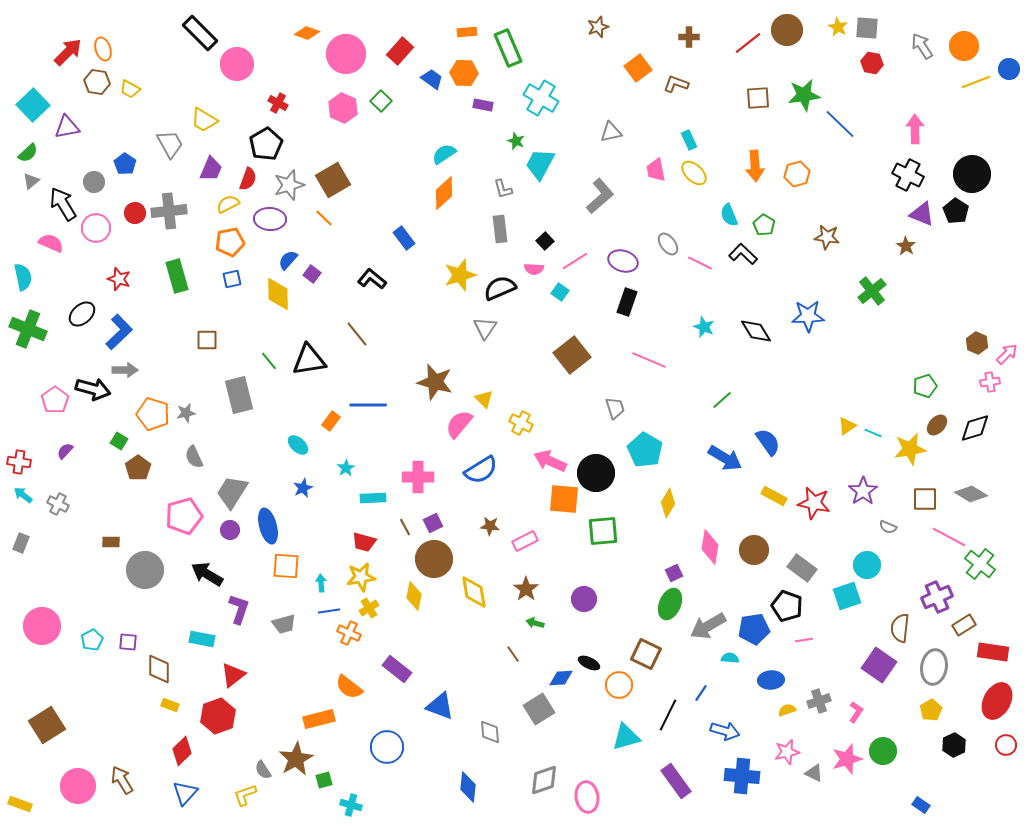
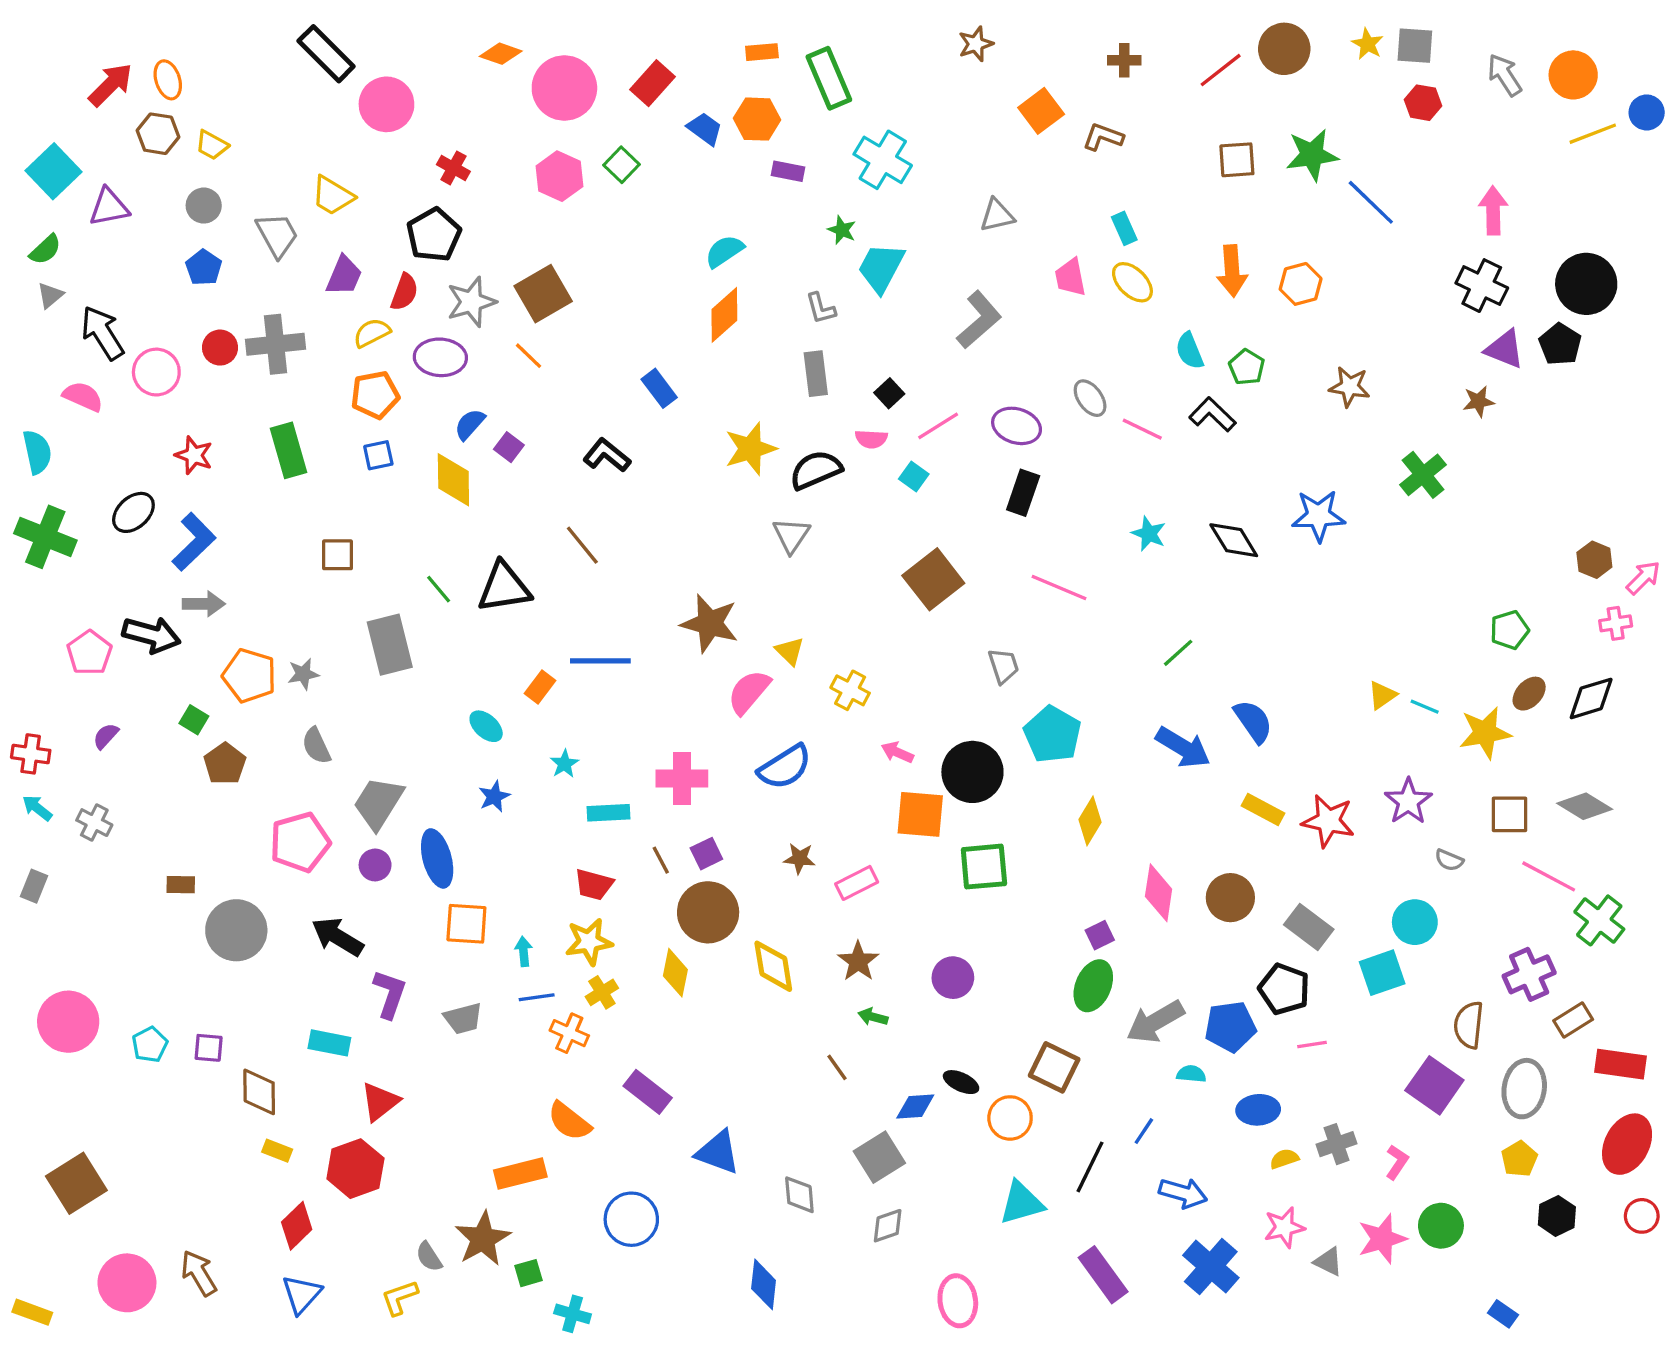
gray circle: (94, 182) -> (204, 206), moved
brown star: (906, 246) -> (1478, 401), turned 30
pink arrow: (550, 461) -> (897, 752), size x0.6
blue cross: (742, 776) -> (1211, 1267), turned 36
gray diamond: (544, 780) -> (888, 1226), moved, size x0.7

